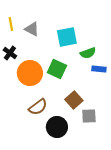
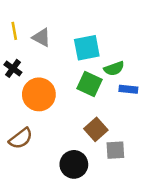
green square: (57, 69) -> (89, 84), moved
brown semicircle: (38, 107) -> (21, 138), moved

